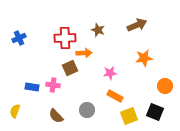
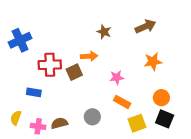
blue cross: (19, 38) -> (20, 40), size x1.5
red cross: (65, 38) -> (50, 65), moved
pink cross: (53, 85) -> (38, 126), moved
orange circle: (165, 86) -> (161, 98), moved
brown semicircle: (56, 116) -> (59, 123), turned 119

